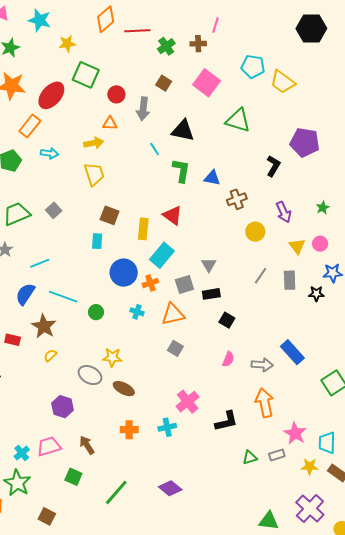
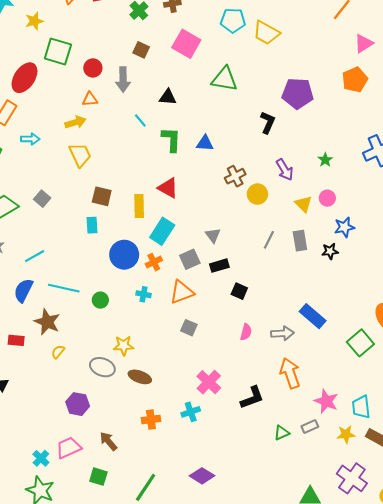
black triangle: (183, 130) -> (168, 97), size x0.7
brown cross: (237, 199) -> (235, 176), moved

